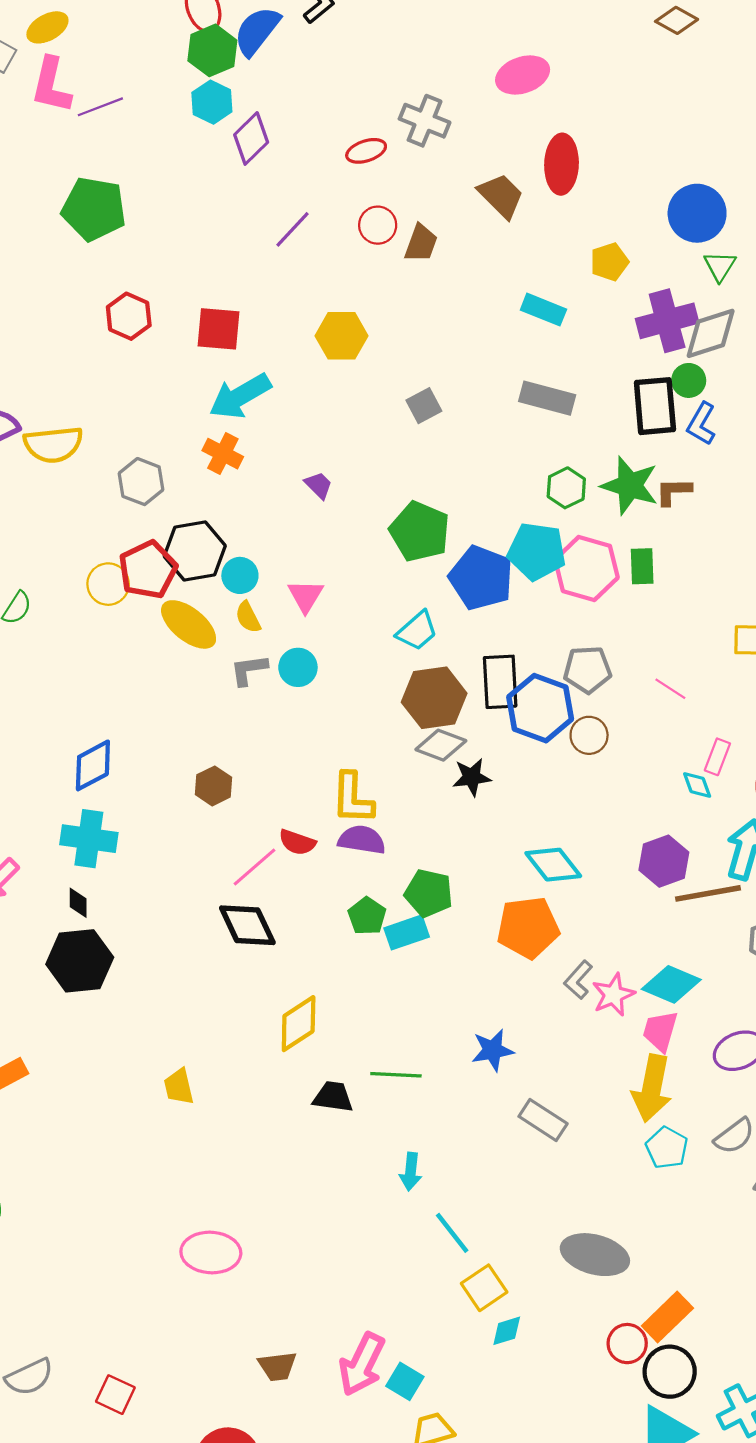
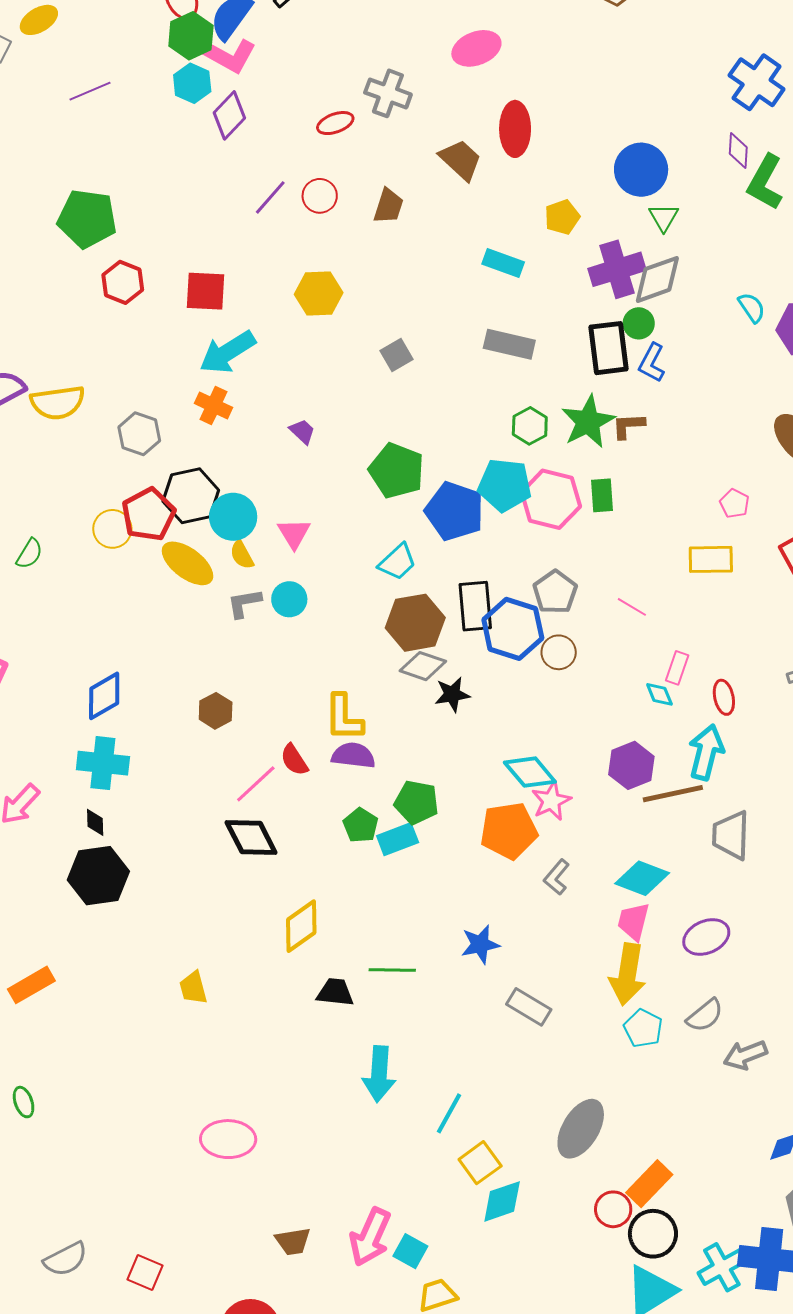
pink L-shape: (51, 85) -> (229, 55), moved, turned -72
green pentagon: (94, 209) -> (87, 219), moved
red circle: (378, 225) -> (320, 196), moved
green star: (630, 485) -> (588, 422), turned 30
cyan circle: (240, 575) -> (233, 517), size x1.4
gray pentagon: (587, 670) -> (555, 592), turned -30
red semicircle: (297, 842) -> (294, 760), turned 40
pink star: (613, 995) -> (551, 801), moved
cyan arrow: (411, 1172) -> (379, 1074), moved, size x1.6
cyan line: (452, 1233) -> (449, 1113), turned 69
gray ellipse: (595, 1255) -> (581, 1129), turned -72
cyan diamond: (507, 1331) -> (502, 1201), size x1.5

